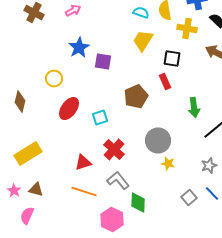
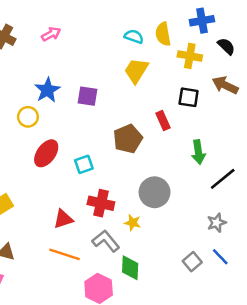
blue star: (79, 48) -> (47, 90), moved
black square: (172, 58) -> (189, 97), moved
red cross: (114, 150) -> (101, 203), turned -30
yellow star: (168, 164) -> (133, 223), moved

